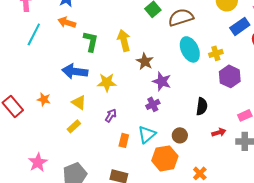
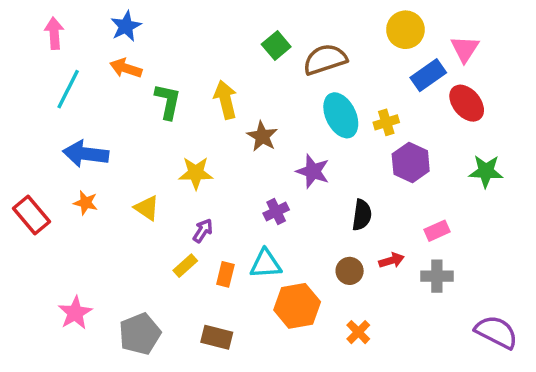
blue arrow: (75, 71) -> (86, 154), moved
purple star: (162, 81) -> (313, 171), moved
yellow rectangle: (74, 126) -> (185, 266), moved
cyan triangle: (147, 134) -> (266, 264), turned 36
brown circle: (180, 135) -> (350, 271), moved

